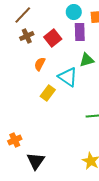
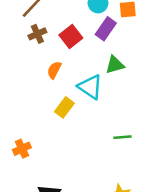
purple rectangle: (80, 32) -> (106, 29), turned 36
orange cross: (15, 140) -> (22, 149), moved

